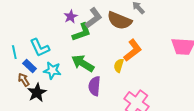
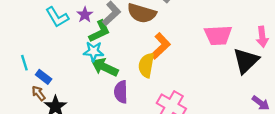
cyan L-shape: (40, 48) -> (57, 17), moved
yellow semicircle: (119, 66) -> (146, 65), size x1.5
cyan star: (52, 70) -> (93, 51), moved

